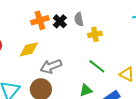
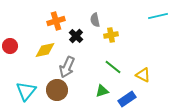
black cross: (60, 21) -> (76, 36), moved
gray arrow: (51, 66) -> (67, 67), turned -45

